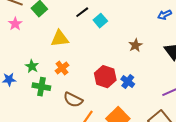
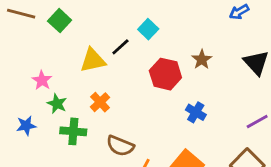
black line: (82, 12) -> (120, 47), moved
pink star: (15, 24) -> (42, 80), moved
red hexagon: (105, 77) -> (165, 74), moved

